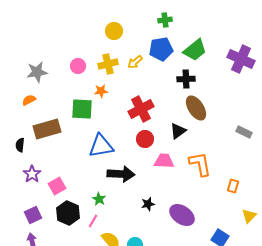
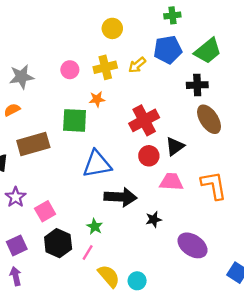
black triangle: (178, 131) -> (175, 146), moved
black star: (148, 204) -> (154, 219), moved

